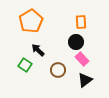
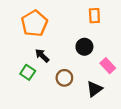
orange rectangle: (81, 22) -> (94, 16), moved
pink rectangle: (82, 59) -> (108, 66), moved

